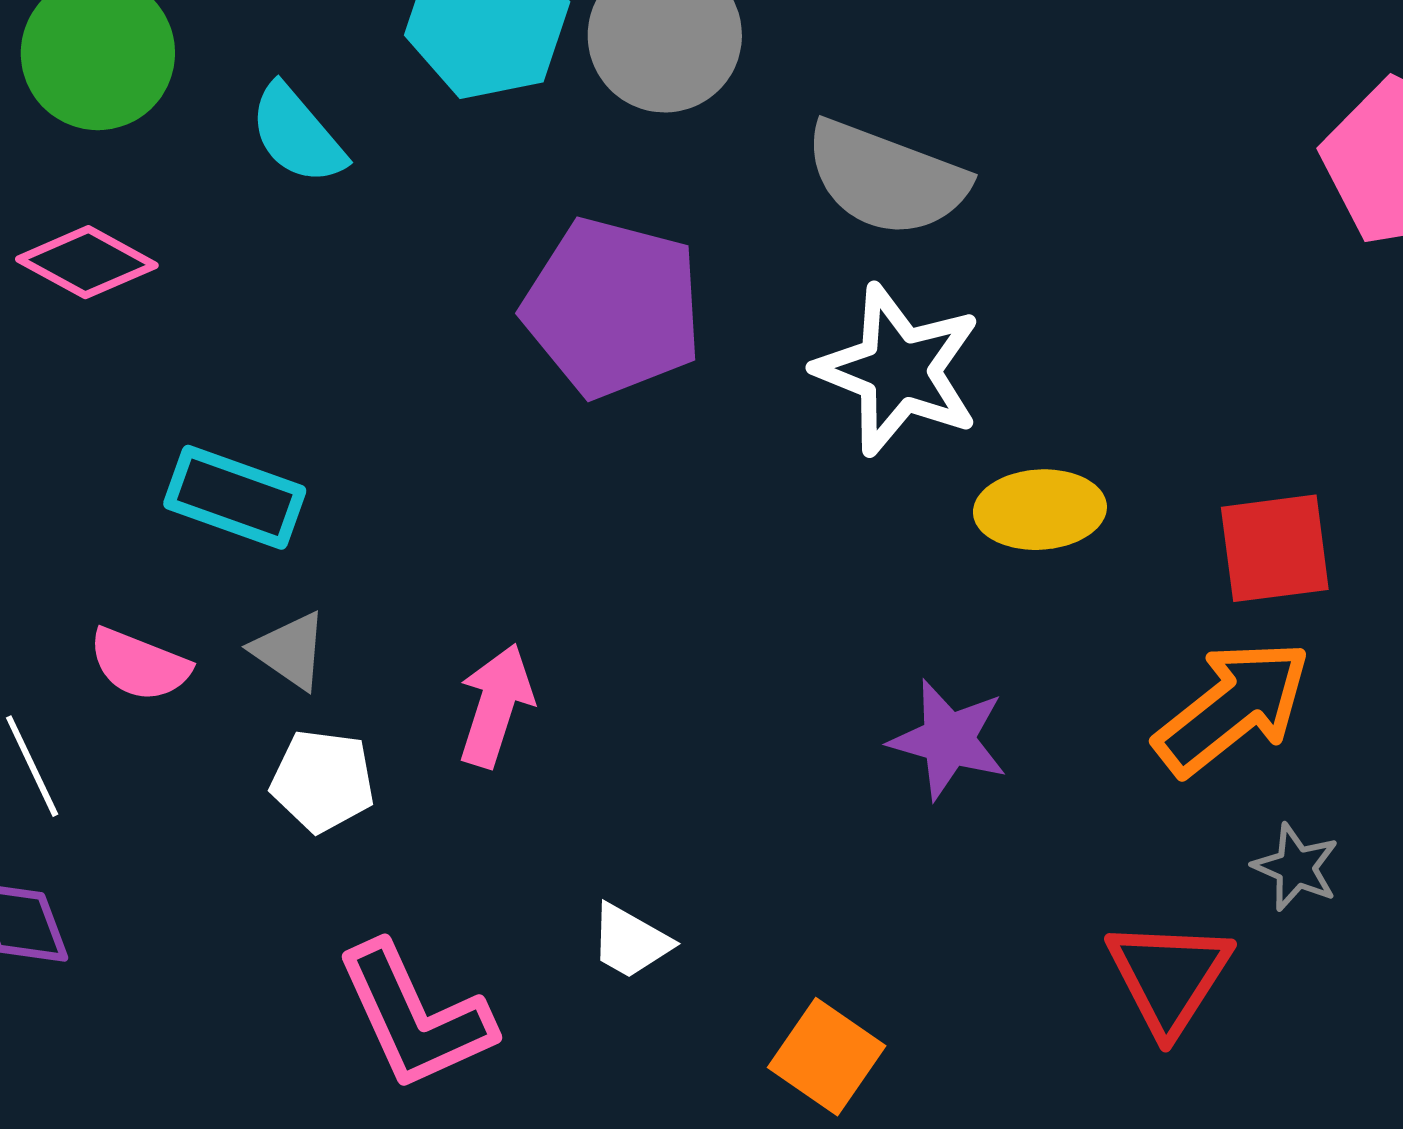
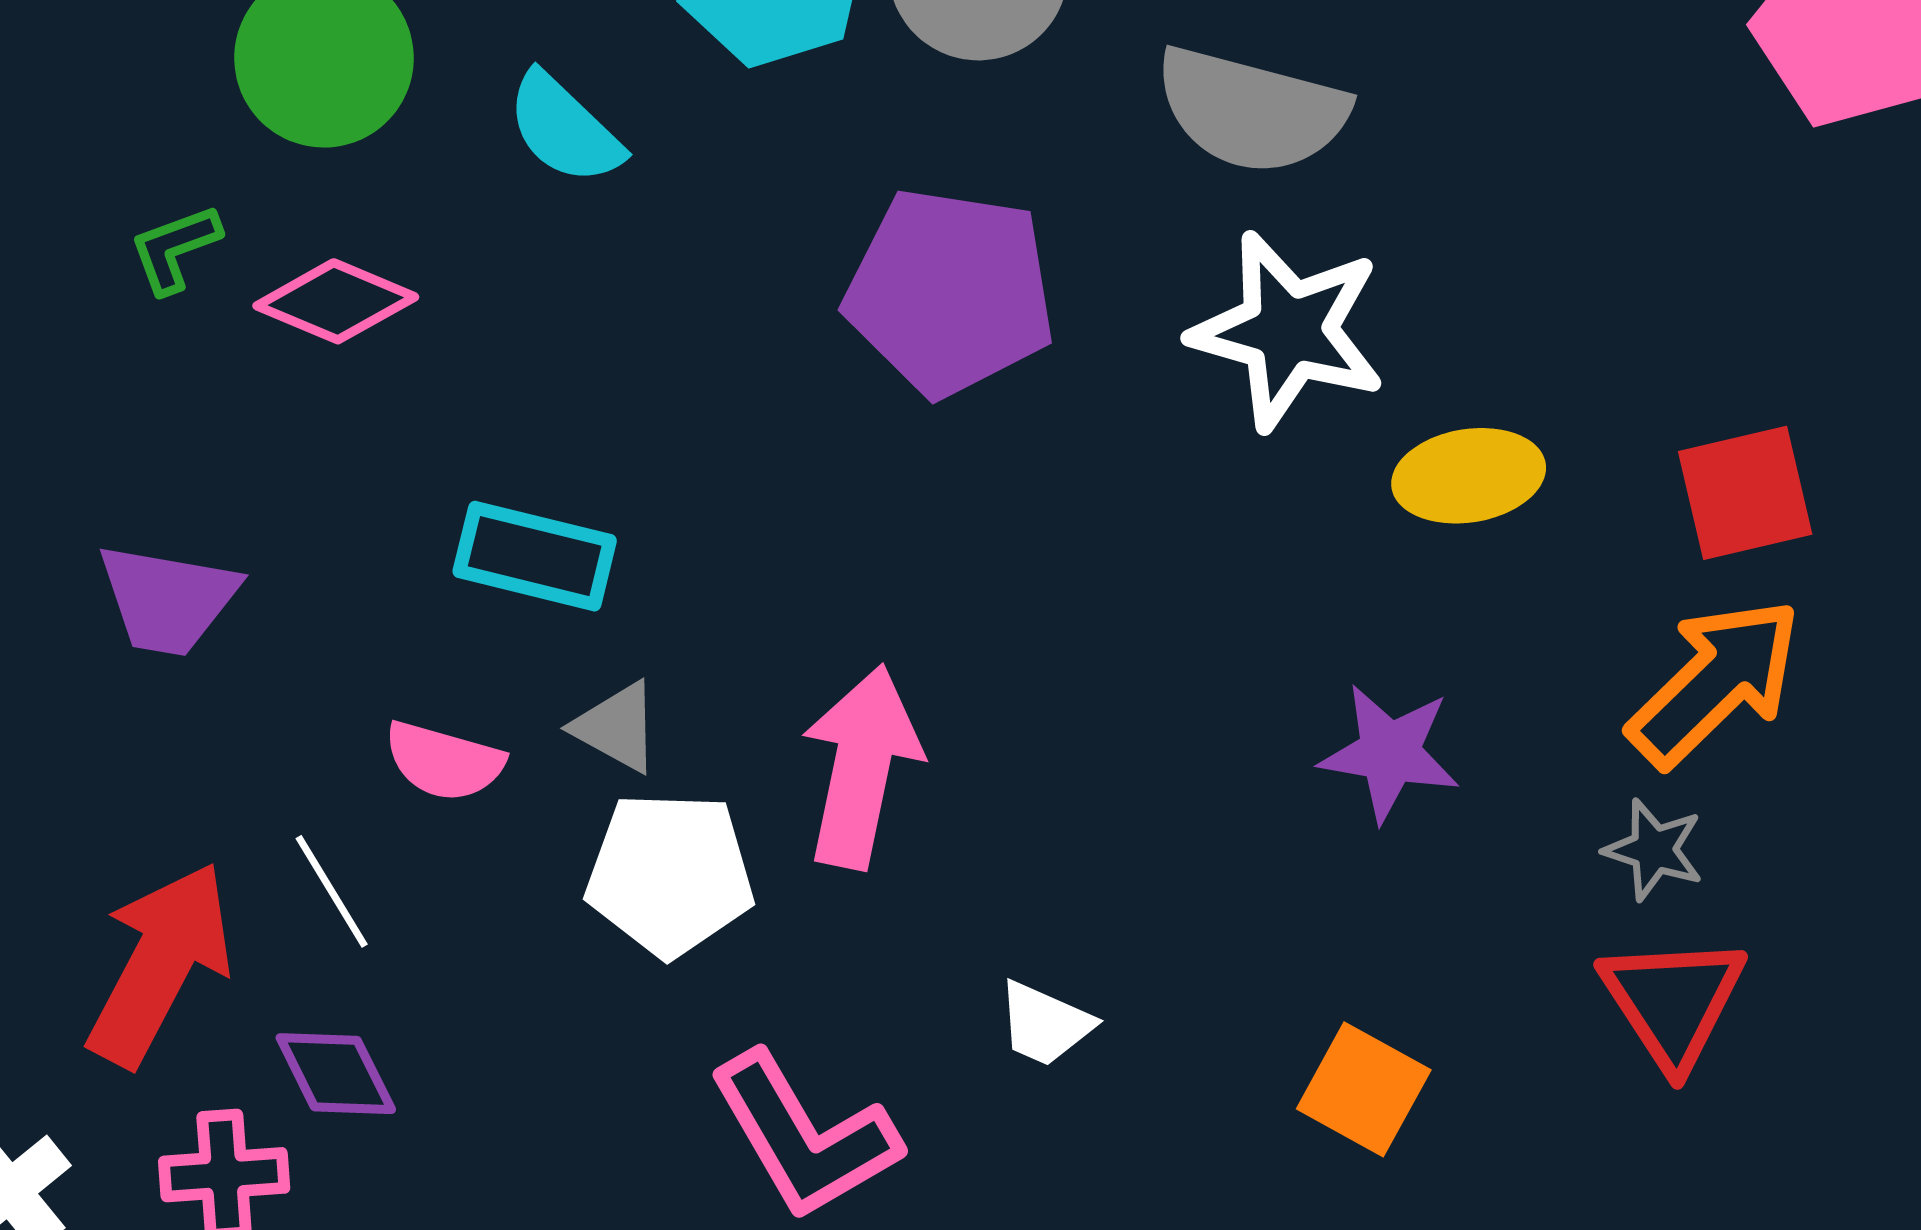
pink arrow: (496, 706) -> (861, 767), size x1.4
white pentagon: (323, 781) -> (670, 874), size x1.4
gray star: (1296, 867) -> (1654, 850), moved
orange square: (827, 1057) -> (1364, 1089), moved

